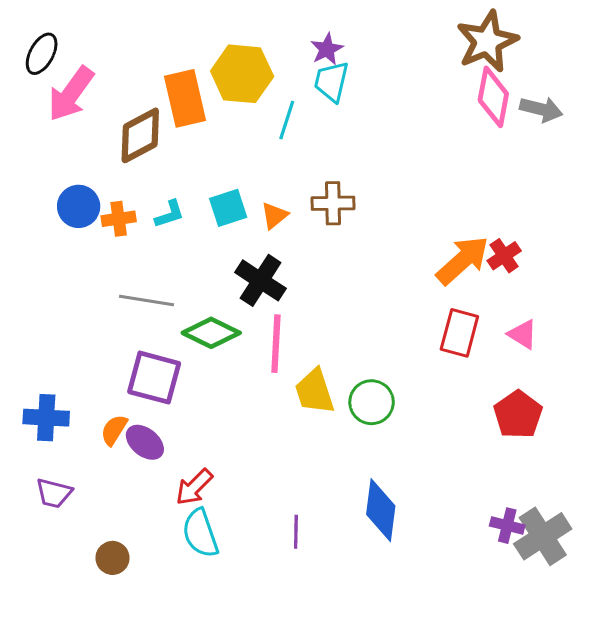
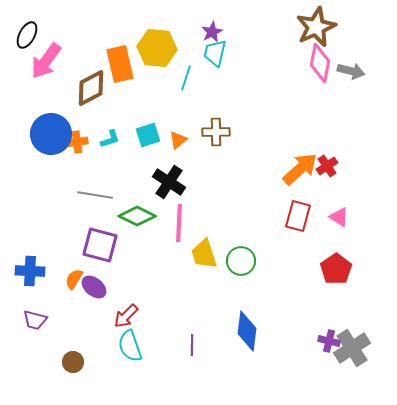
blue circle: (79, 206) -> (51, 134), size x1.5

